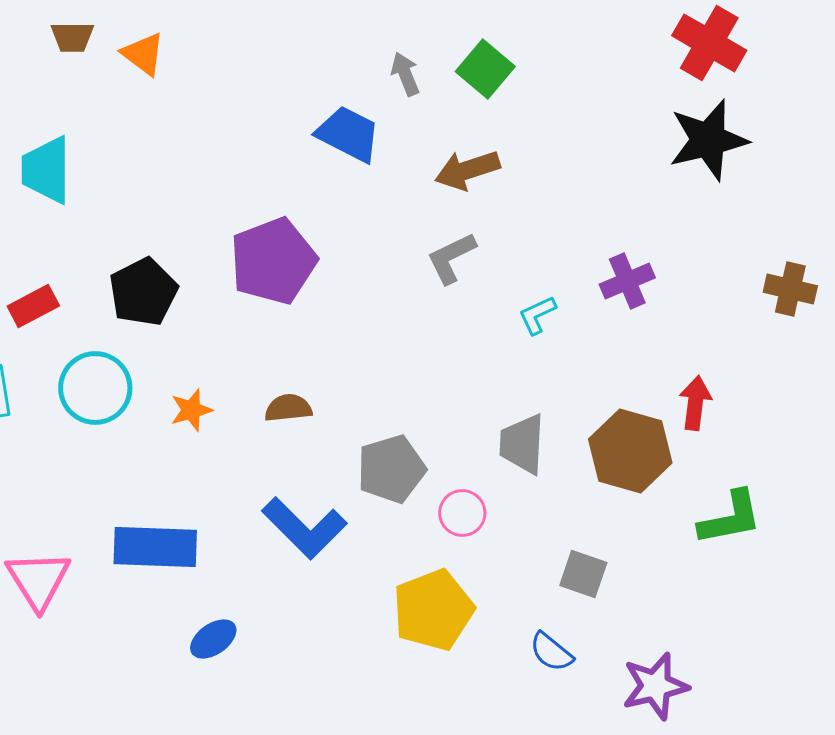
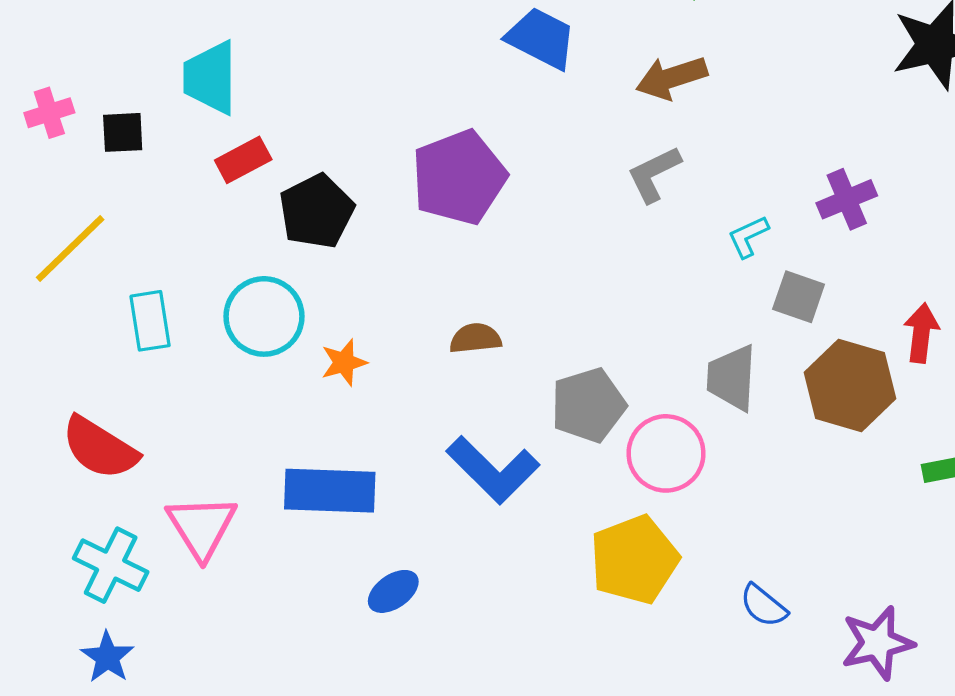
red rectangle: (33, 306) -> (243, 160), moved
orange star: (191, 410) -> (344, 362), moved
pink circle: (462, 513) -> (666, 453), size x1.5
gray square: (583, 574) -> (799, 297), moved

